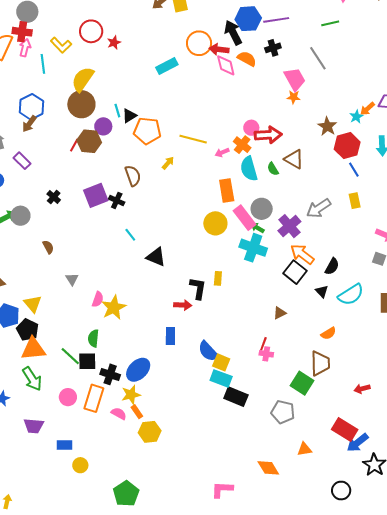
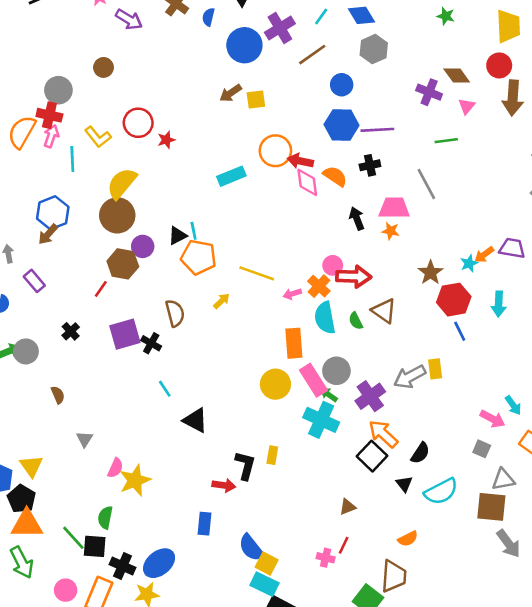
black arrow: (233, 33) -> (357, 219), moved, size x0.7
pink trapezoid: (295, 79) -> (394, 208), turned -65
cyan line: (117, 111) -> (194, 231), moved
red line: (74, 145) -> (101, 289), moved
yellow rectangle: (355, 201) -> (435, 369), moved
red line: (263, 344) -> (344, 545), moved

